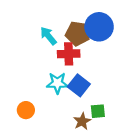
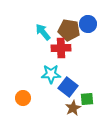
blue circle: (99, 27) -> (88, 24), size x0.7
blue square: (79, 85) -> (68, 87), moved

